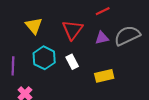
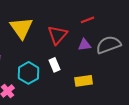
yellow triangle: (34, 26) -> (21, 28), size x1.4
cyan hexagon: (44, 58) -> (29, 73), moved

